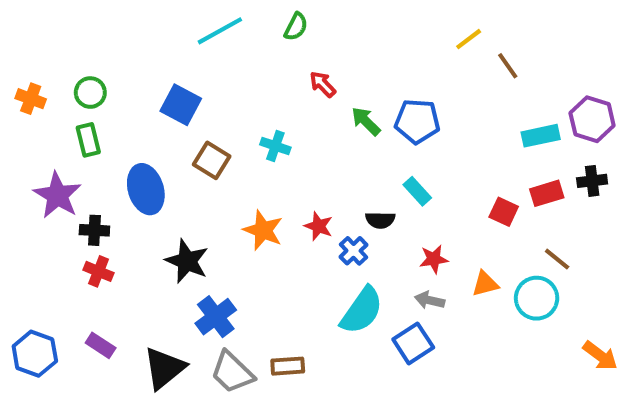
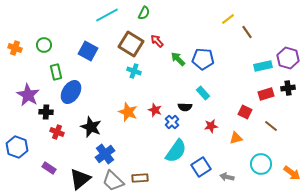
green rectangle: (88, 140) -> (56, 72), moved
brown square: (212, 160) -> (131, 44), moved, size x1.4
blue ellipse: (146, 189) -> (71, 92), turned 50
red square: (504, 212) -> (245, 112), moved
red cross: (99, 271) -> (57, 132), moved
cyan circle: (537, 298) -> (261, 164), moved
gray arrow: (430, 300) -> (227, 177), moved
blue hexagon: (35, 354) -> (17, 147), moved

